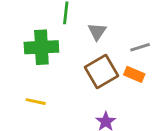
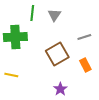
gray triangle: (97, 32) -> (54, 15), moved
orange rectangle: (134, 74) -> (85, 65), moved, turned 40

